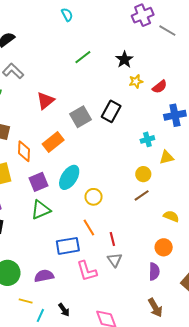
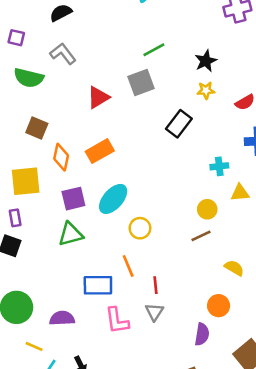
yellow star: (136, 81) -> (206, 90), moved
gray square: (81, 117) -> (141, 83), moved

